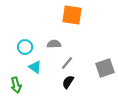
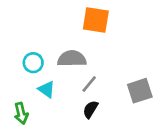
gray semicircle: (54, 44) -> (72, 59), size x1.5

